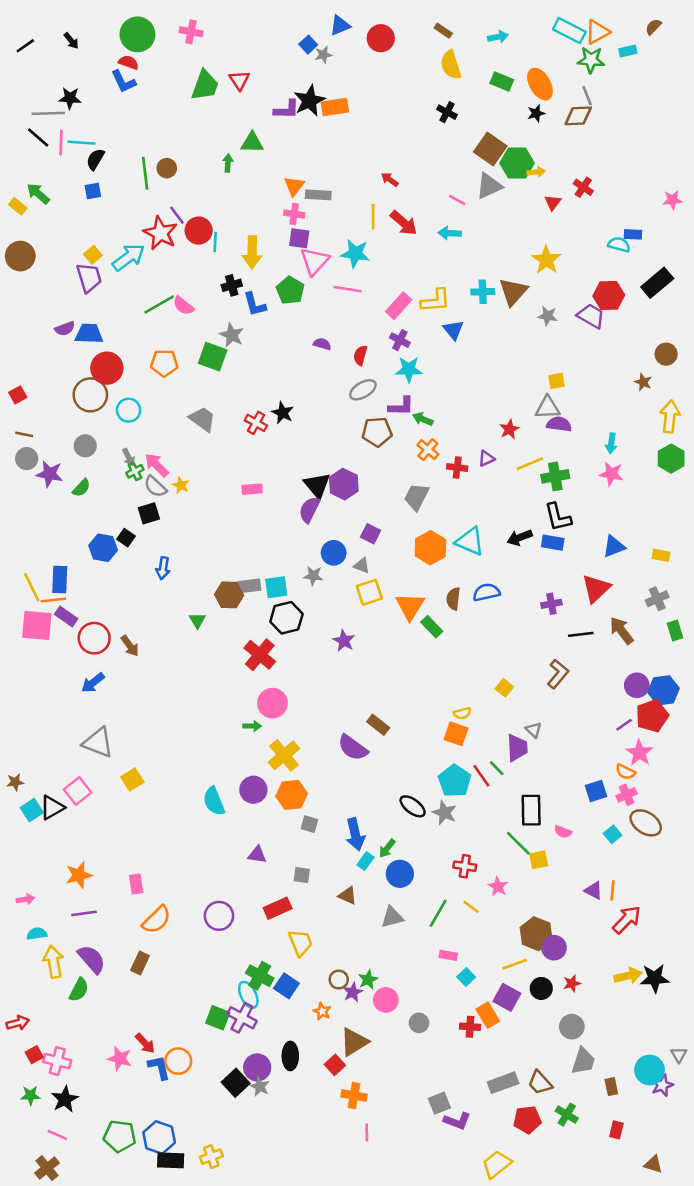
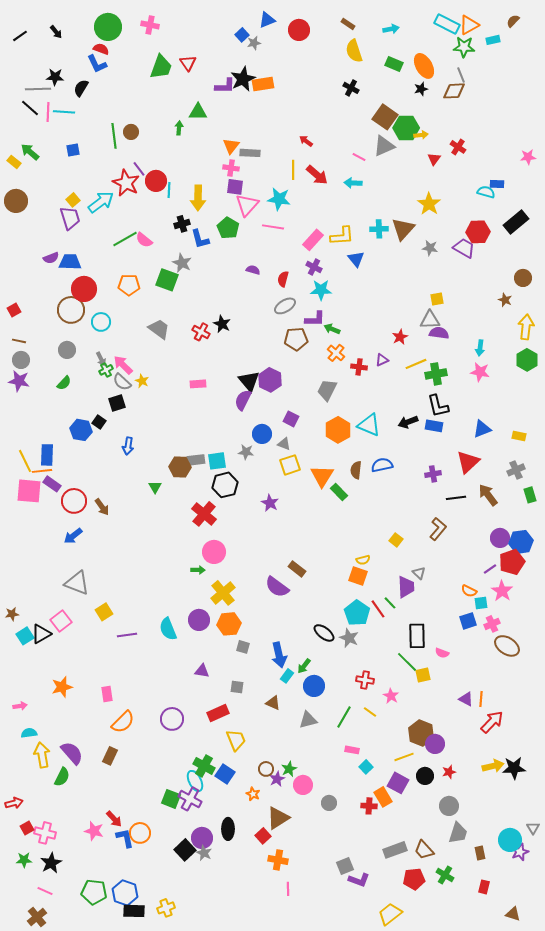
black semicircle: (95, 159) -> (81, 88), moved
purple star: (50, 474) -> (19, 381), moved
orange semicircle: (625, 772) -> (469, 591), moved
cyan square: (613, 834) -> (481, 603), moved, turned 32
purple line: (84, 913) -> (127, 635), moved

